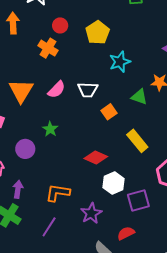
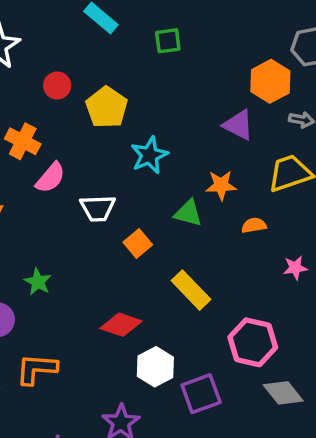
red circle: (60, 25) -> (57, 86), moved
pink semicircle: (57, 90) -> (50, 178), moved
orange L-shape: (58, 193) -> (37, 369), moved

